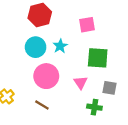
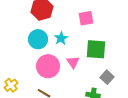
pink triangle: (81, 83) -> (73, 62), moved
gray square: (109, 88) -> (107, 77), turned 32

